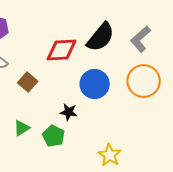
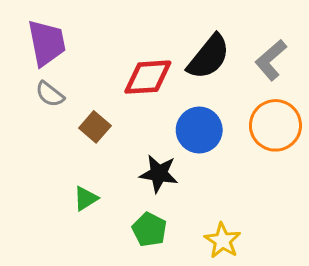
black star: (69, 112) -> (159, 174), size x1.4
green pentagon: (54, 136) -> (149, 230), moved

